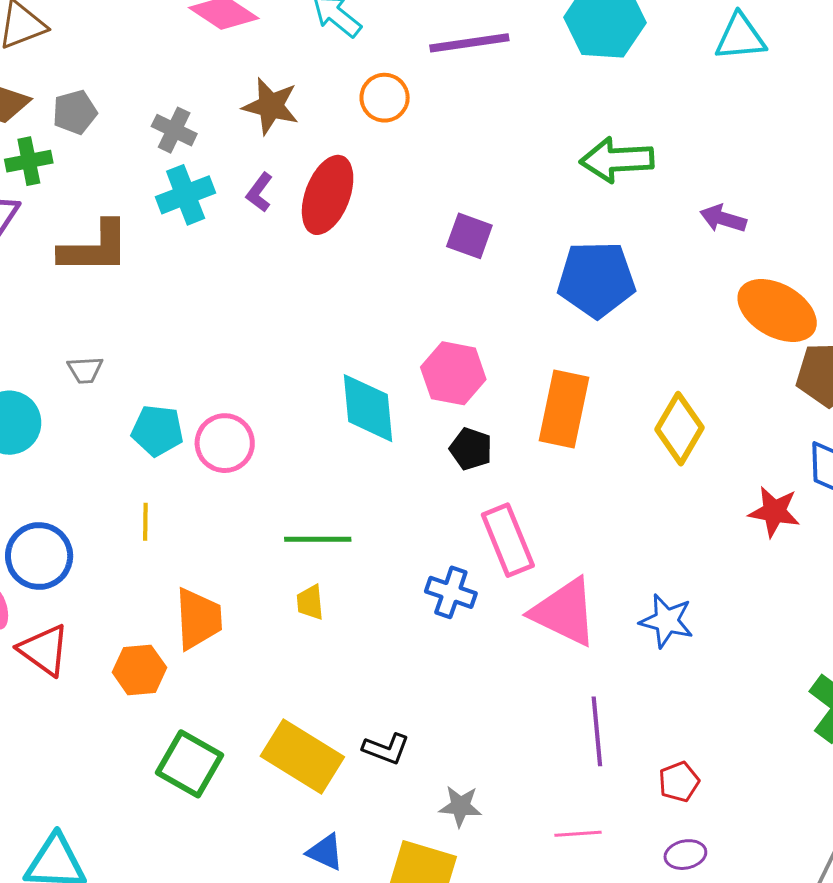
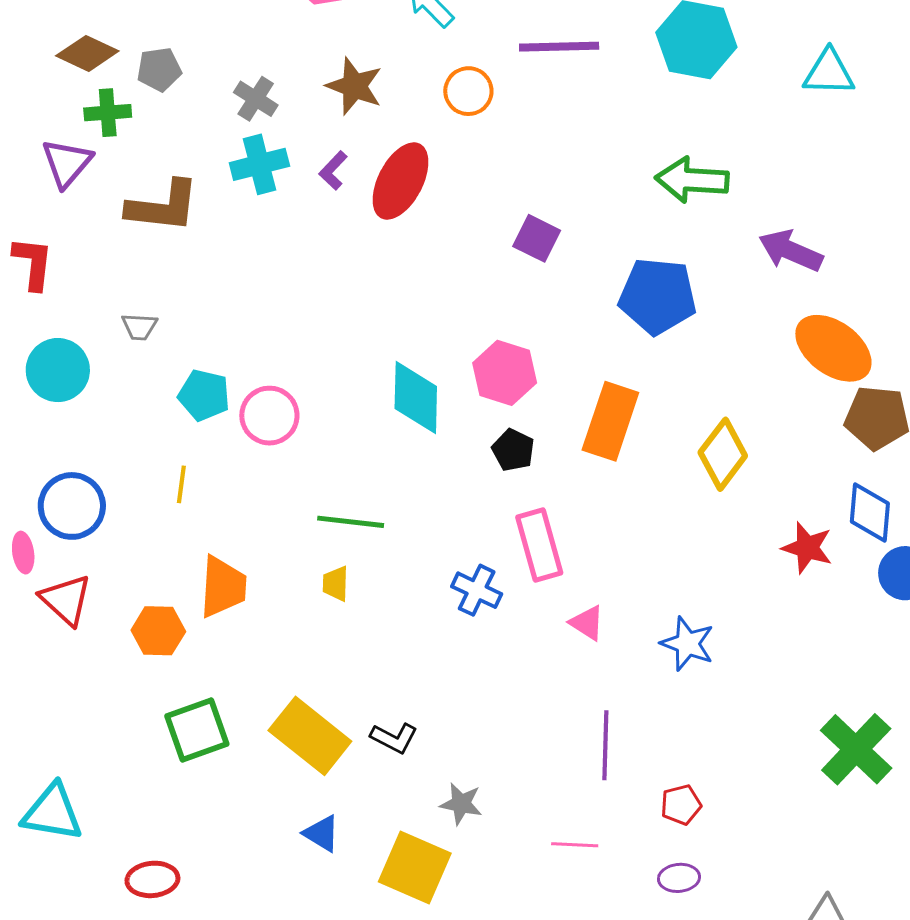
purple arrow: (723, 219) -> (791, 251), size x1.4
pink triangle: (564, 612) -> (587, 623), size x0.5
green square: (189, 764) -> (197, 730), turned 34

